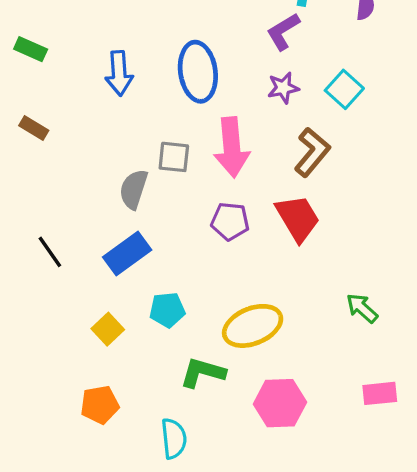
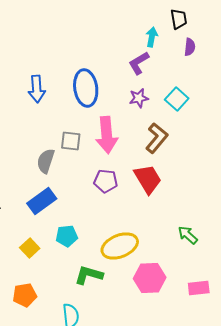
pink hexagon: (280, 403) -> (150, 278), moved

